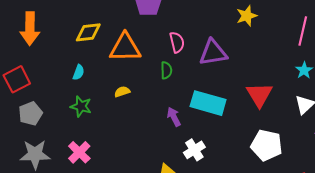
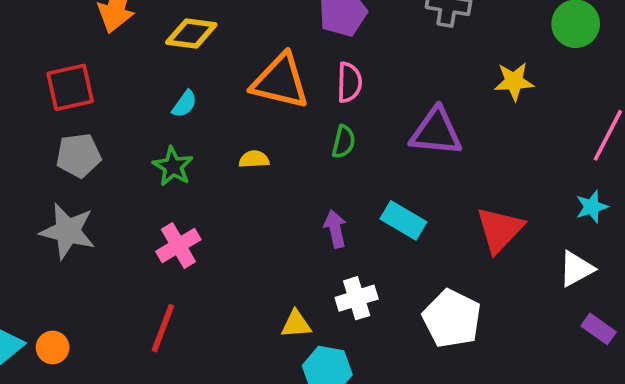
yellow diamond: (88, 32) -> (191, 34), moved
pink semicircle: (177, 42) -> (349, 82), moved
cyan rectangle: (208, 103) -> (403, 220), size x0.7
white pentagon: (267, 145) -> (452, 319), moved
pink cross: (79, 152) -> (178, 245), moved

